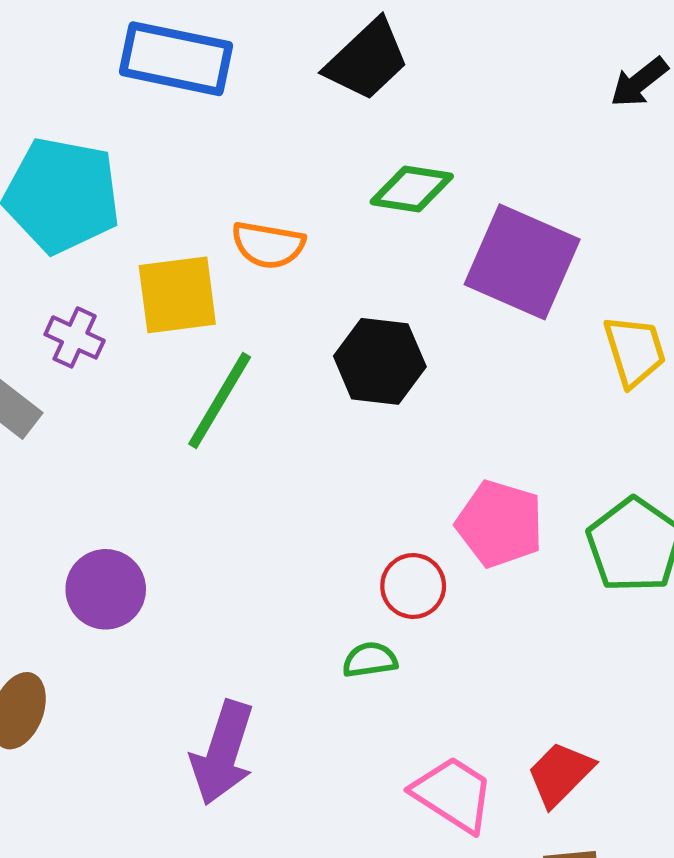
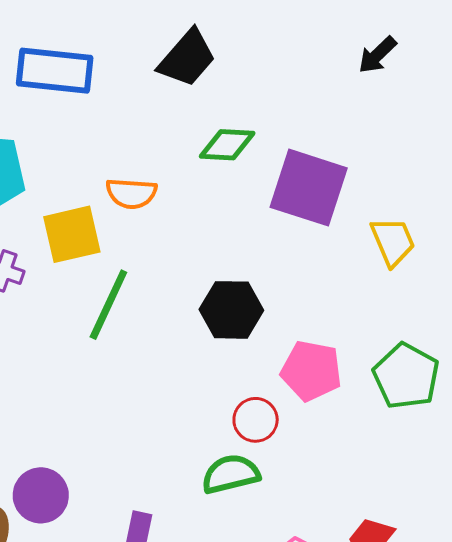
black hexagon: (380, 361) -> (231, 310), moved
purple circle: (106, 589) -> (41, 495), moved
green semicircle: (370, 660) -> (231, 474), size x1.5

